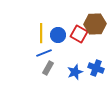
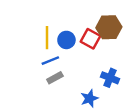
gray rectangle: (48, 68) -> (55, 78), turned 32
blue star: (75, 72) -> (89, 98), moved

